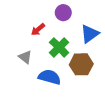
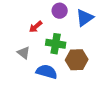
blue triangle: (90, 34) -> (85, 18), moved
green cross: (59, 47) -> (56, 44), turned -36

